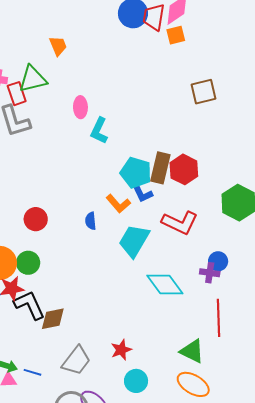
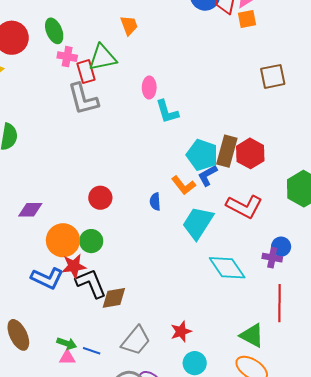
cyan L-shape: (99, 131) -> (167, 112), turned -44
blue L-shape: (142, 193) -> (208, 175), turned 85

